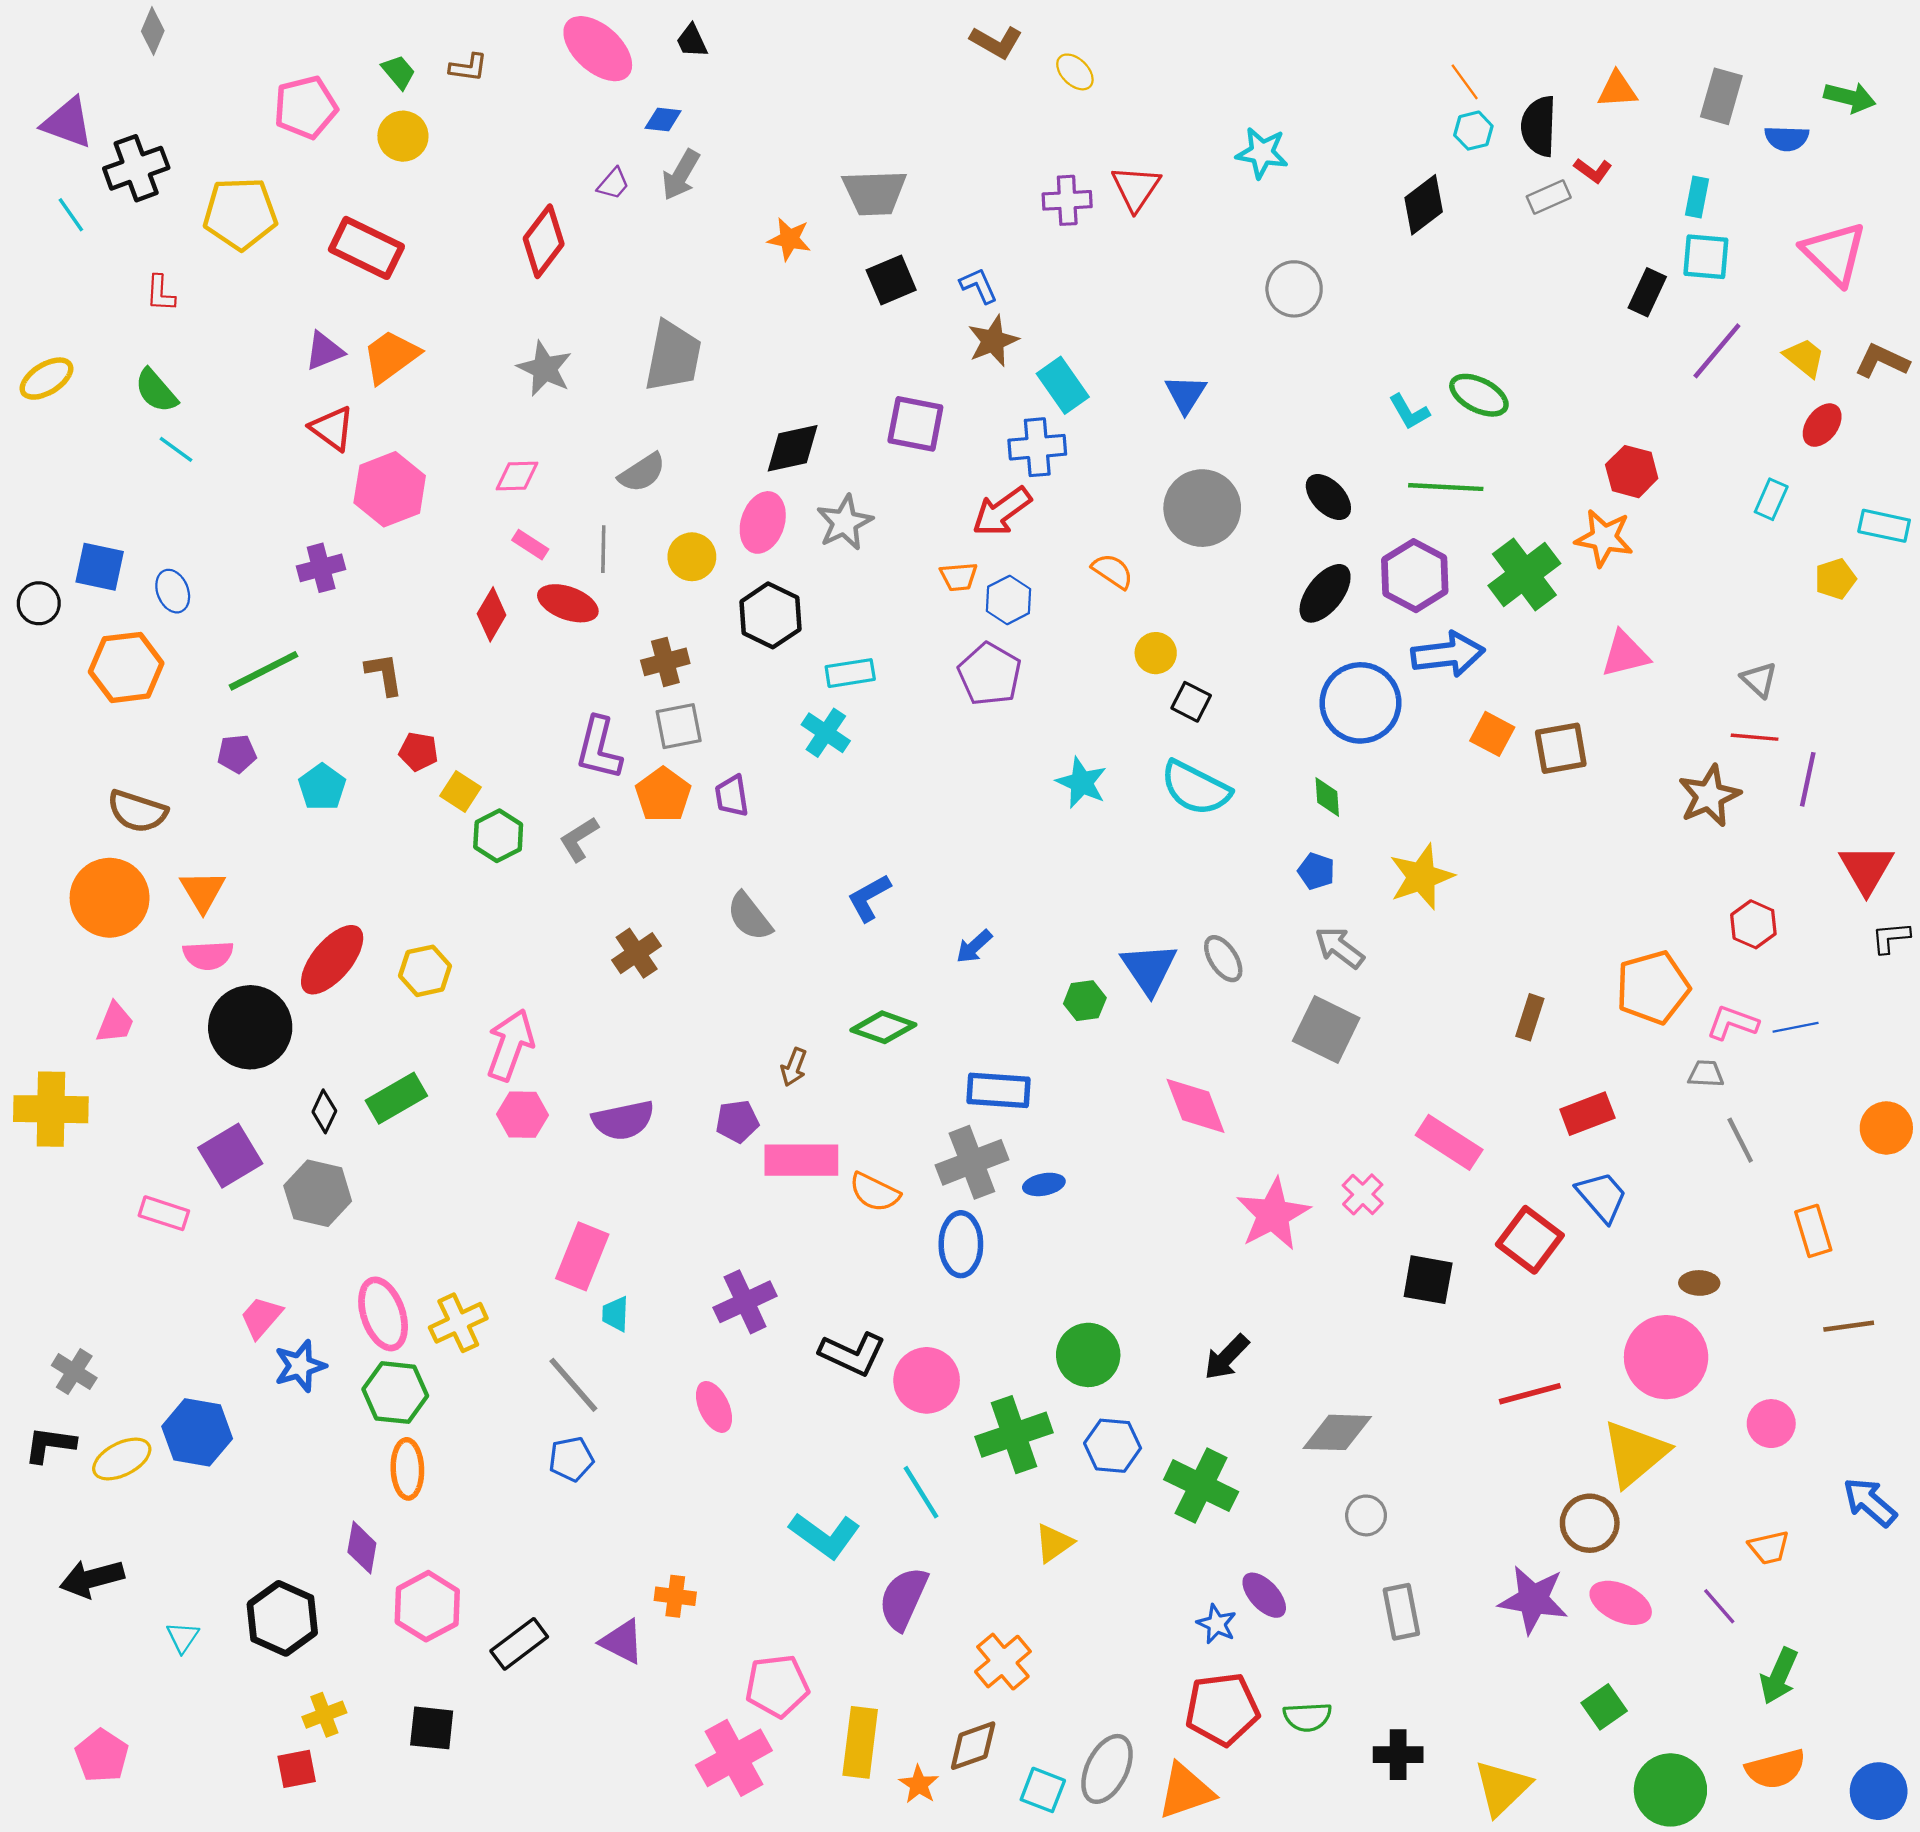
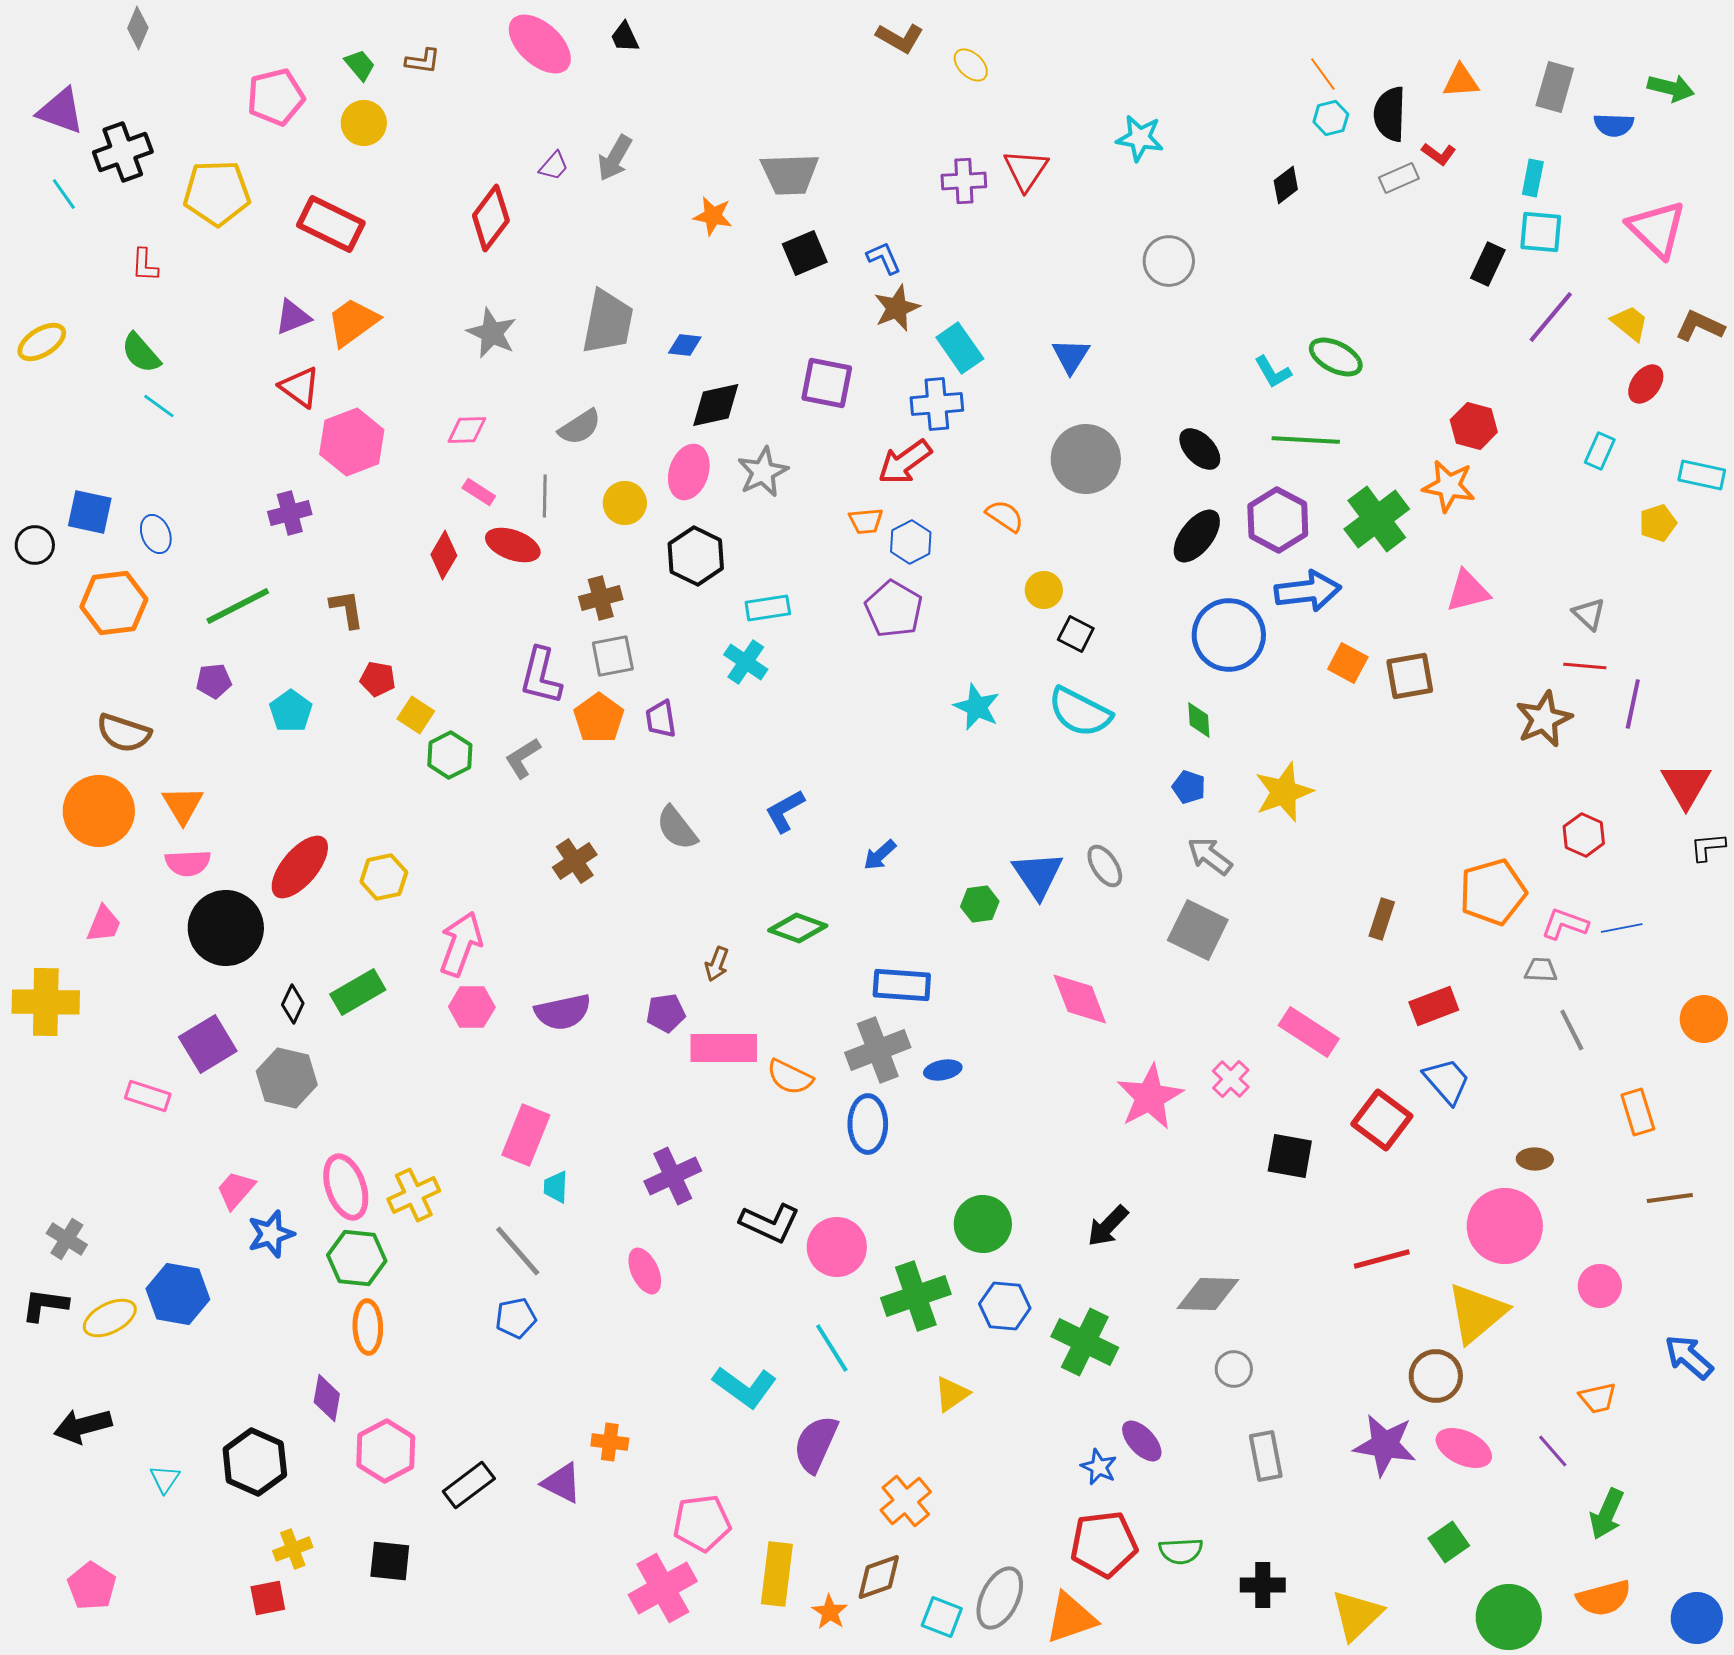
blue diamond: (663, 120) -> (685, 345), moved
black diamond: (1424, 205) -> (1286, 185), size x0.7

